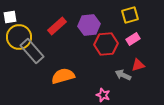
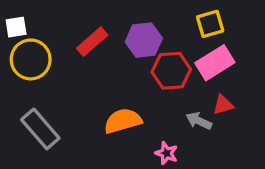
pink rectangle: (133, 39) -> (215, 63), size x1.6
gray rectangle: (32, 51) -> (40, 129), moved
orange semicircle: (63, 76) -> (123, 121), moved

